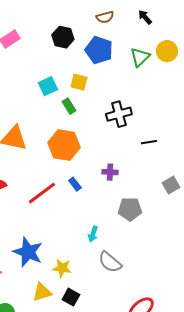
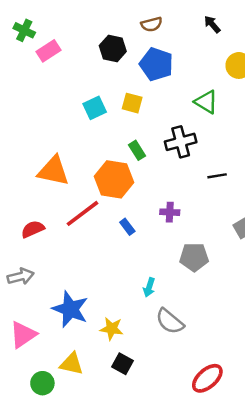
brown semicircle: (105, 17) -> (152, 24), moved
green triangle: (140, 57) -> (206, 102), moved, turned -45
green rectangle: (69, 106) -> (137, 150), moved
red line: (42, 193) -> (82, 213), moved
yellow triangle: (42, 292) -> (72, 364), moved, turned 30

